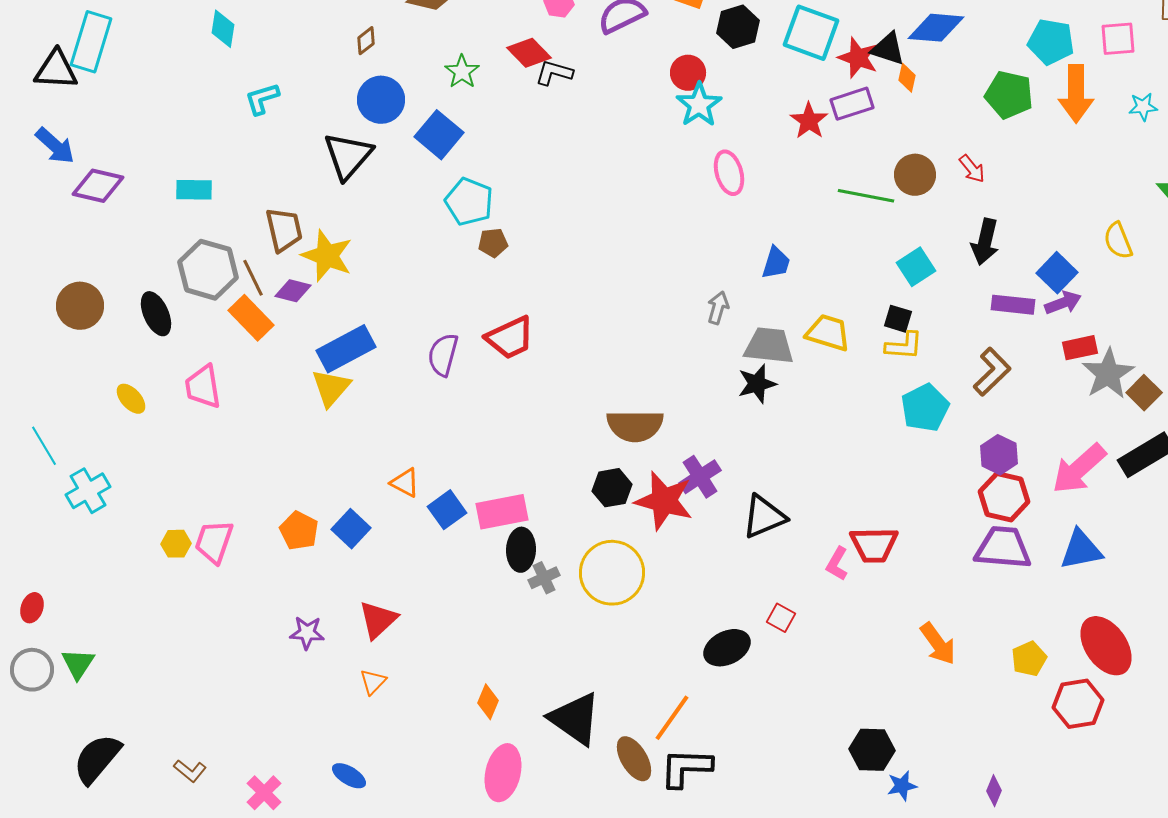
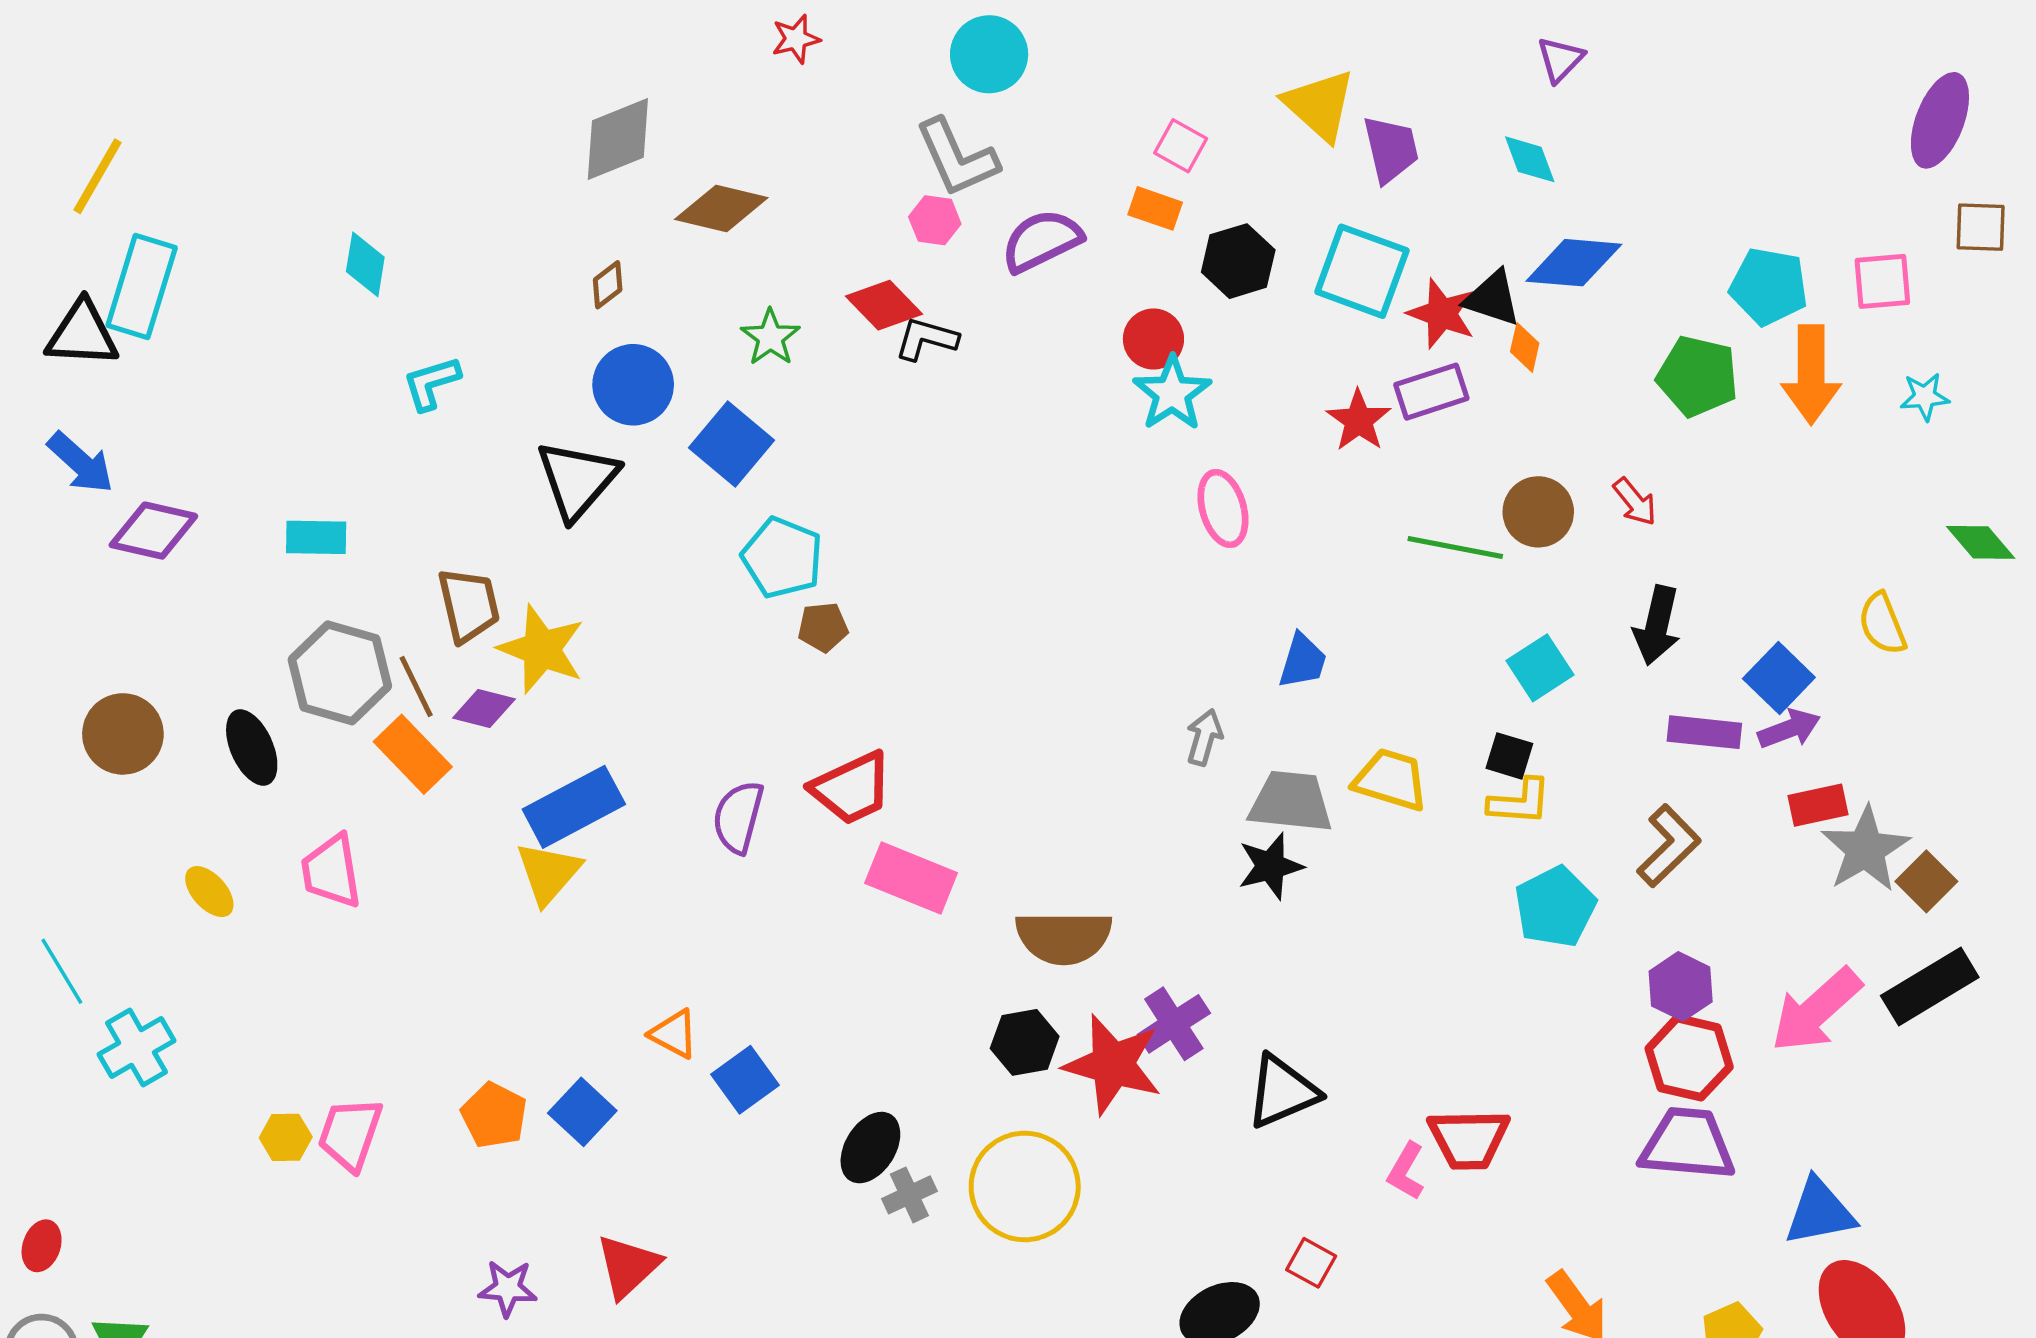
pink rectangle: (502, 512) -> (911, 878), moved, turned 33
black ellipse: (521, 550) -> (870, 1148), turned 30
blue triangle: (1081, 550) -> (1820, 1212), moved

